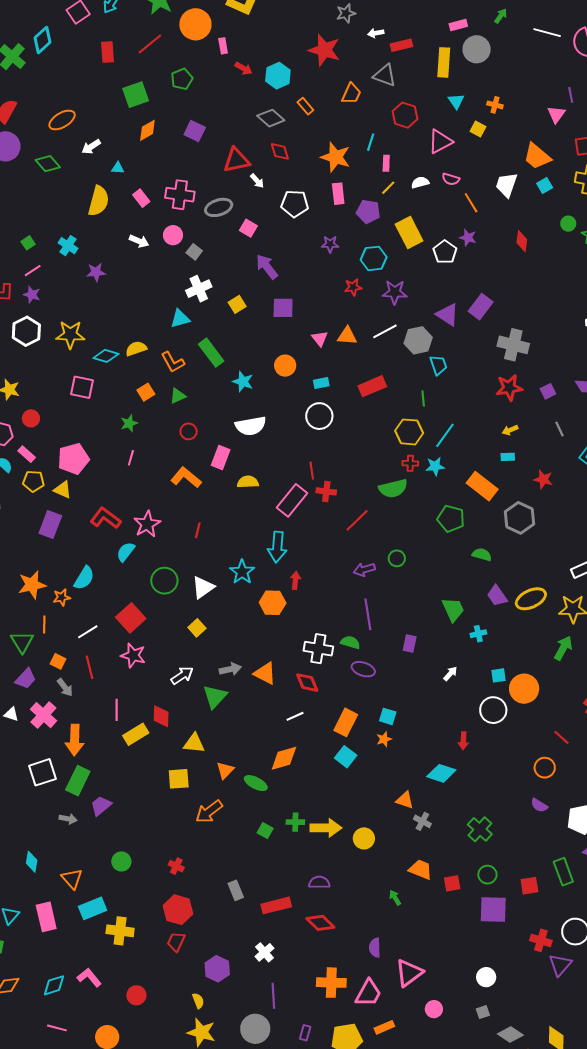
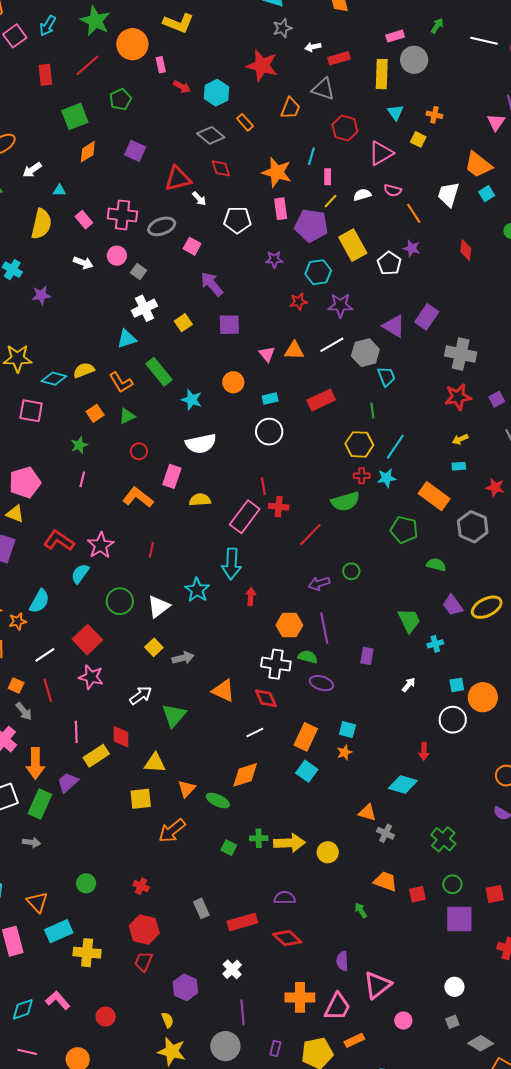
purple pentagon: (368, 211) -> (311, 225), size x1.4
orange hexagon: (273, 603) -> (289, 625), moved
gray arrow: (230, 669) -> (183, 658), moved
purple trapezoid: (101, 806) -> (68, 782), moved

